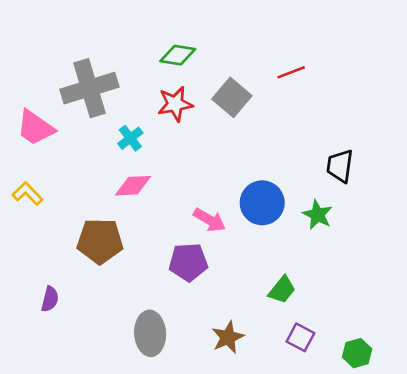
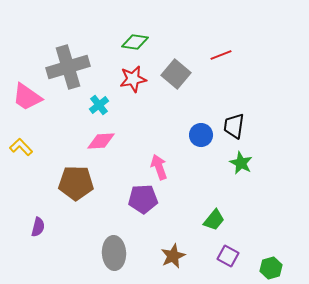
black trapezoid: (340, 166) -> (234, 126), moved
blue circle: (262, 203) -> (201, 135), moved, size x0.7
pink arrow: (209, 220) -> (159, 167), turned -140

